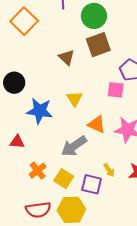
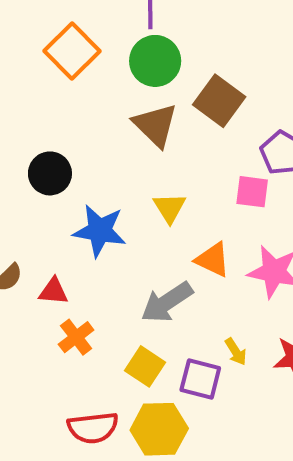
green circle: (94, 16) -> (155, 61), moved
brown square: (98, 45) -> (219, 101), turned -35
brown triangle: (67, 57) -> (155, 125), size x1.4
orange cross: (38, 171) -> (76, 337), moved

